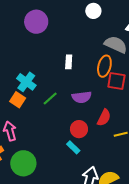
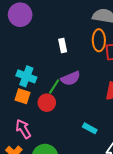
purple semicircle: (82, 97) -> (71, 78), moved
red circle: (79, 129) -> (47, 103), moved

